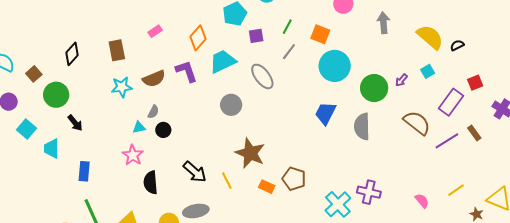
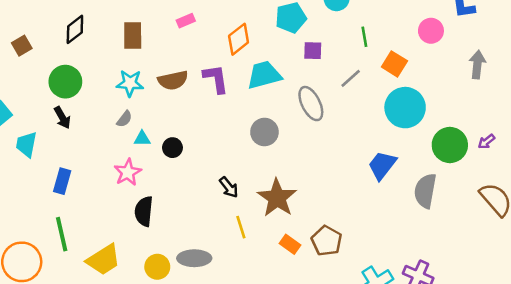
green line: (287, 27) -> (364, 37), moved, turned -49
green circle: (56, 95) -> (65, 82), moved
gray semicircle: (153, 112) -> (124, 119), moved
black arrow: (195, 172) -> (229, 187), moved, size x0.7

